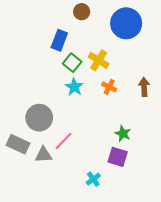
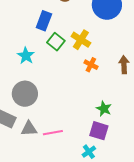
cyan star: (74, 87) -> (26, 56), moved
pink line: (64, 141) -> (53, 133), moved, turned 36
cyan cross: (93, 179) -> (89, 152), moved

